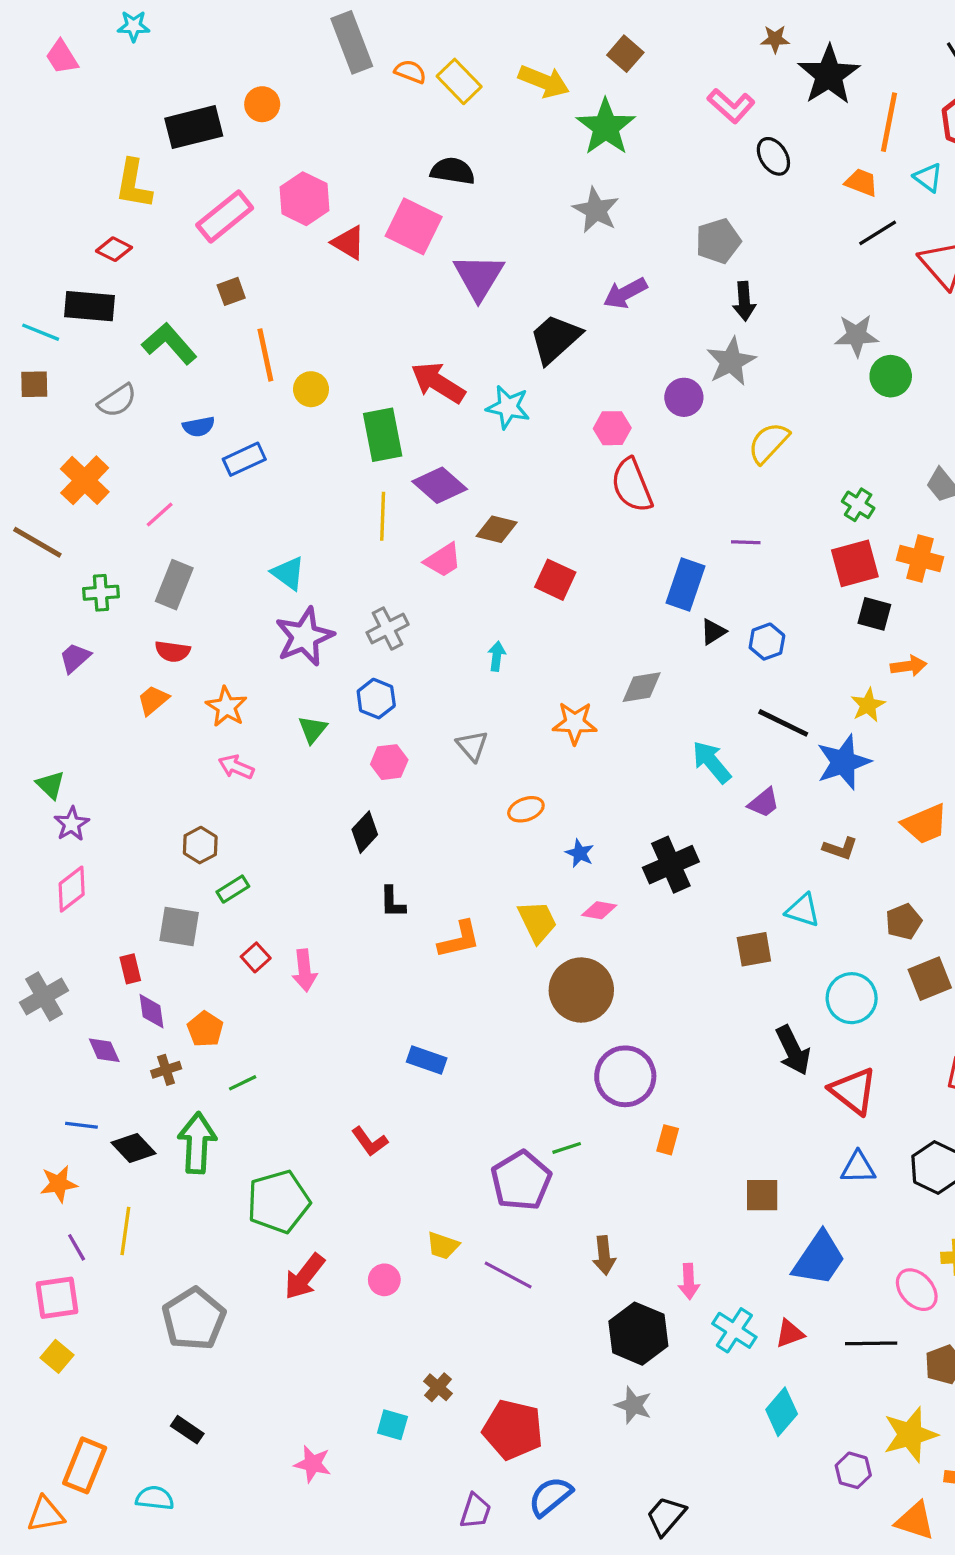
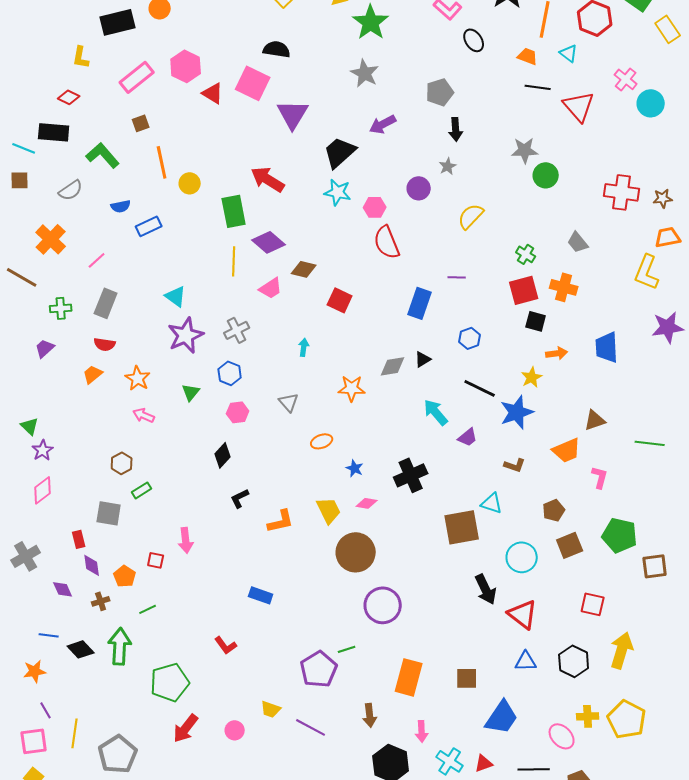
yellow L-shape: (134, 184) -> (81, 57), size x0.7
black line: (878, 233) -> (538, 87), turned 40
gray star: (731, 361) -> (448, 166), size x0.6
cyan star: (508, 407) -> (338, 192), moved
black triangle: (713, 632) -> (423, 359), moved
black L-shape: (392, 902) -> (240, 498), turned 65
brown square: (754, 949) -> (462, 527), size x1.6
red square: (256, 957) -> (156, 560), moved, turned -36
orange rectangle: (668, 1140) -> (409, 677), moved, size x2.0
yellow line: (125, 1231) -> (75, 733), moved

